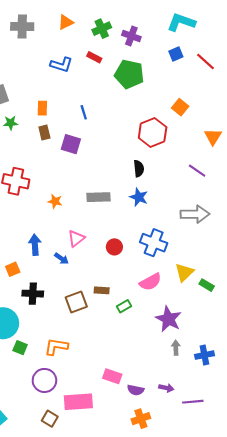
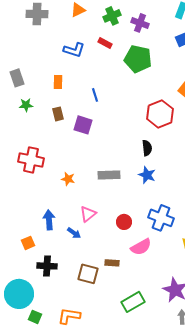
orange rectangle: (42, 108) -> (58, 82), moved
pink semicircle: (150, 282) -> (141, 247), moved
brown square: (76, 302) -> (88, 274), turned 35
green rectangle: (124, 306) -> (133, 302), moved, size x1.6

